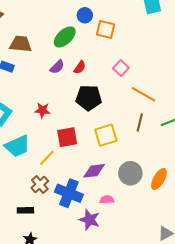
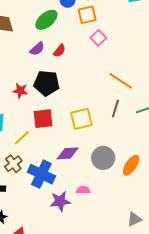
orange square: (106, 29) -> (87, 15), turned -30
pink square: (121, 68) -> (98, 38), moved
black pentagon: (89, 98) -> (47, 83), moved
pink semicircle: (107, 200) -> (83, 190), moved
purple star: (90, 220) -> (60, 201), turned -30

